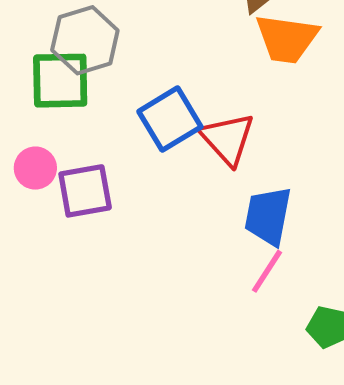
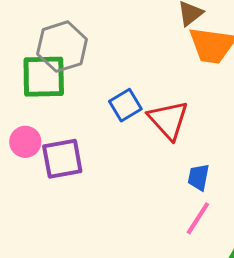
blue square: (170, 119) -> (125, 105), size x0.7
blue trapezoid: (268, 216) -> (199, 177), size x0.6

